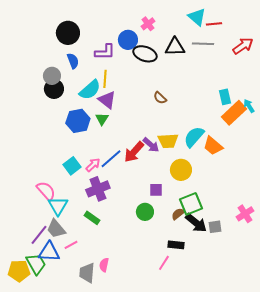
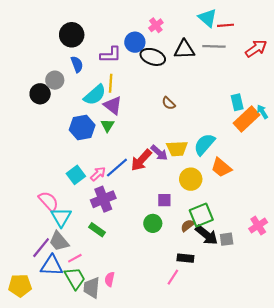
black circle: (54, 89) -> (40, 94), moved
orange trapezoid: (213, 146) -> (221, 168), moved
green trapezoid: (36, 264) -> (75, 278), moved

